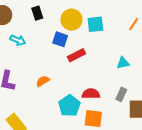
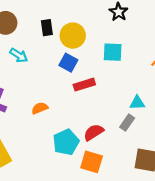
yellow circle: (72, 20) -> (73, 36), moved
red semicircle: (91, 94) -> (94, 132), turned -42
gray rectangle: (121, 94) -> (127, 123), moved

